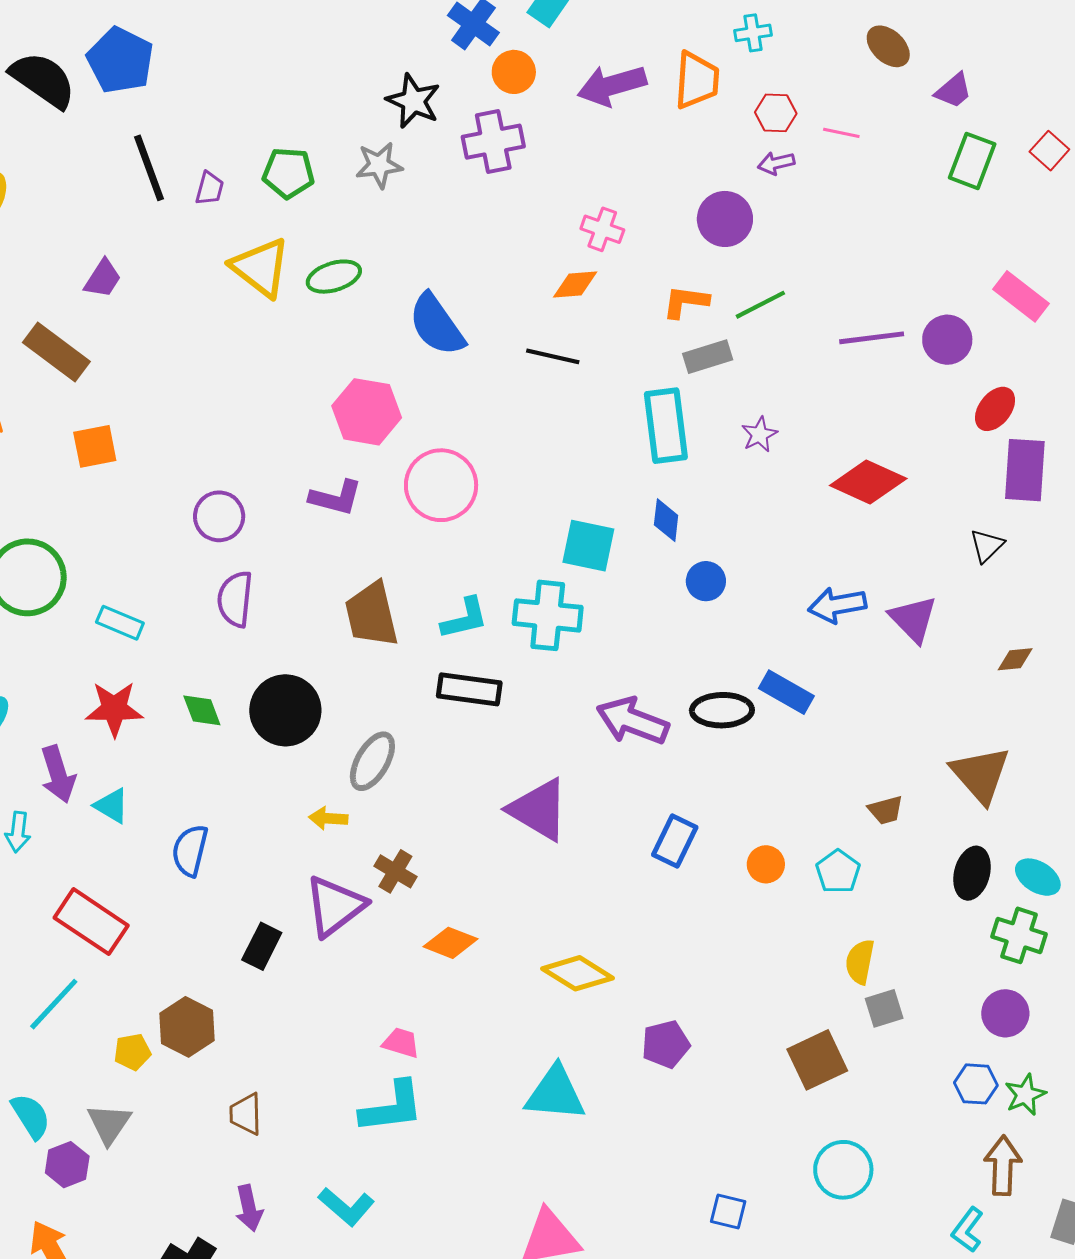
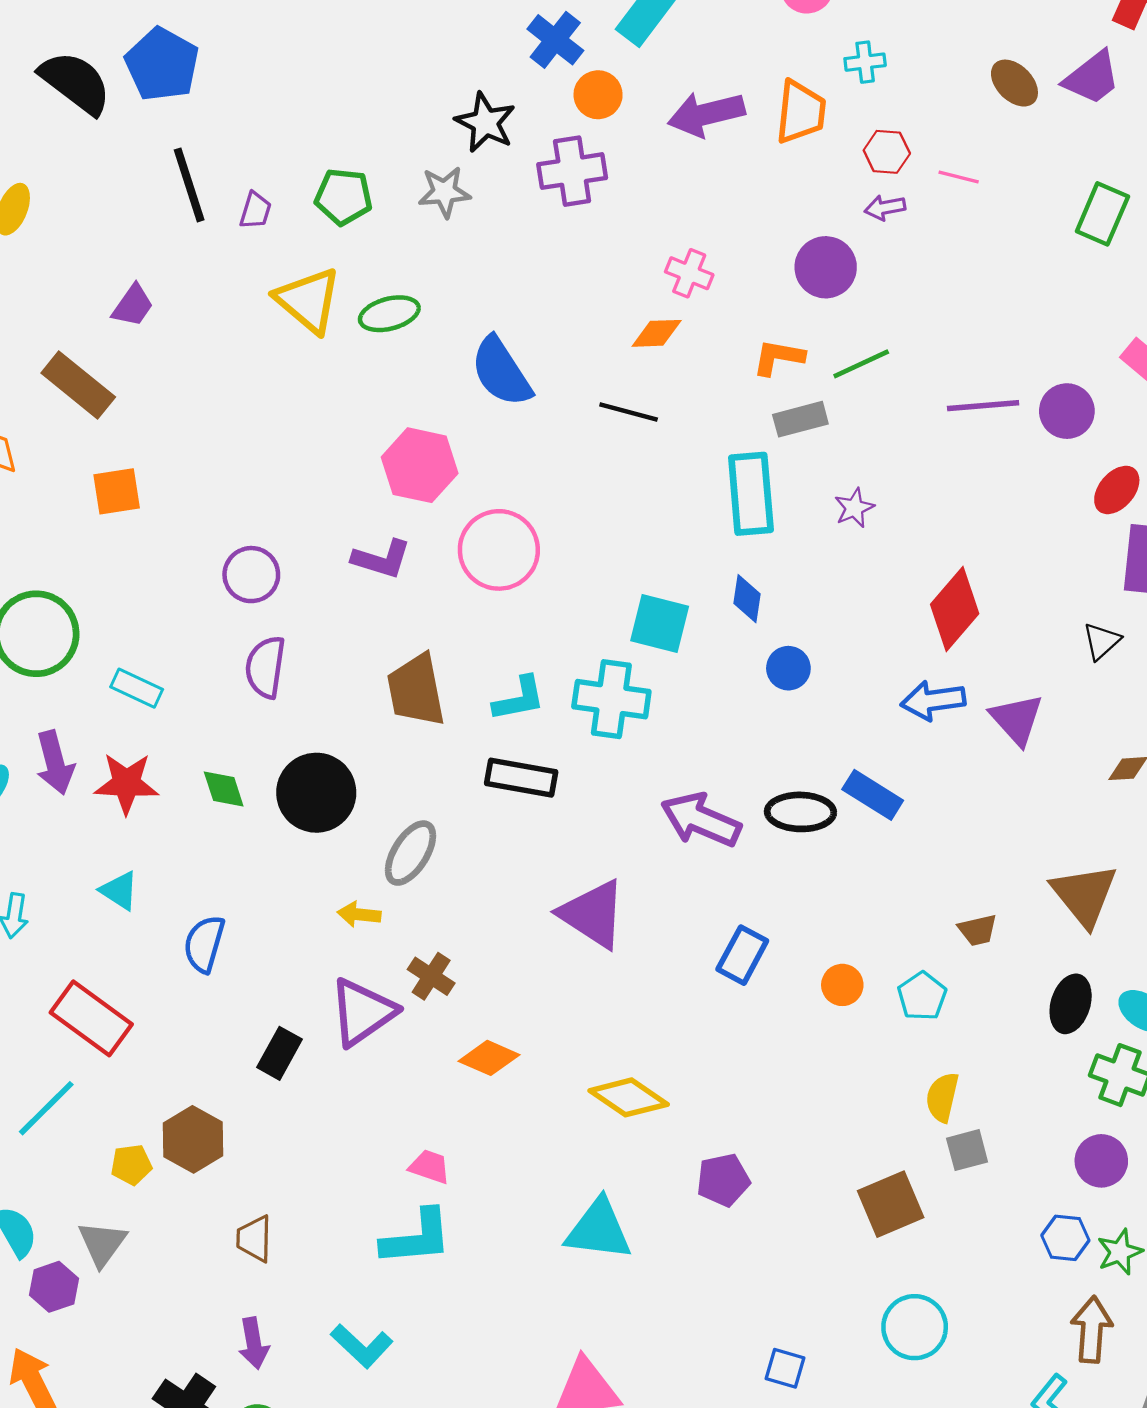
purple trapezoid: (953, 91) -> (1092, 78), moved, size x1.4
red diamond: (868, 482) -> (955, 609), moved, turned -76
purple arrow: (58, 774) -> (55, 763), moved

